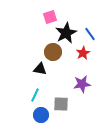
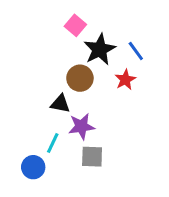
pink square: (50, 17) -> (75, 25), turned -32
purple star: (82, 84) -> (81, 126), moved
blue circle: (41, 115) -> (33, 167), moved

